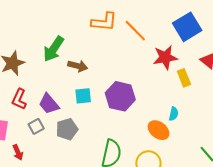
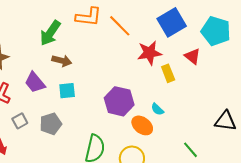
green arrow: (54, 49) -> (50, 33), moved
purple hexagon: (120, 96) -> (119, 101), moved
purple trapezoid: (49, 104) -> (35, 82), moved
cyan semicircle: (174, 114) -> (157, 109), turned 120

